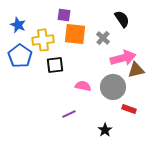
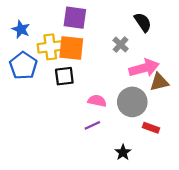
purple square: (64, 15) -> (75, 18), size x1.5
orange square: (75, 34) -> (71, 48), moved
purple line: (69, 114) -> (92, 125), moved

